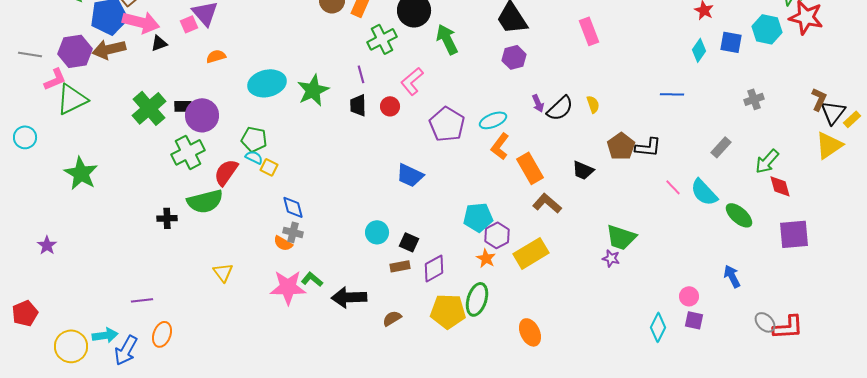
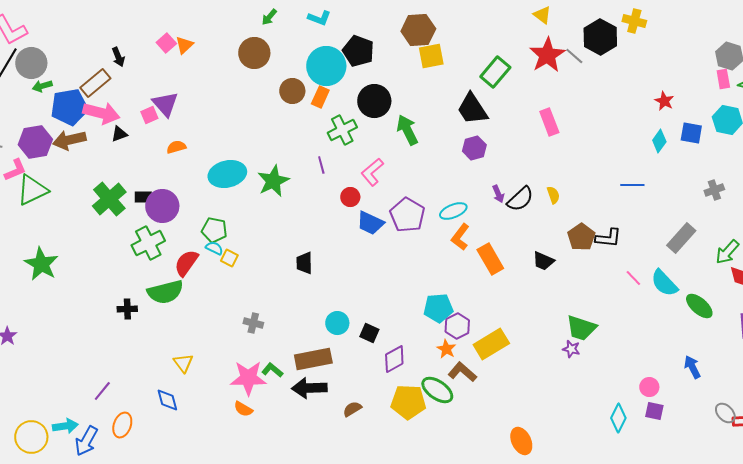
black trapezoid: (358, 105) -> (304, 263), moved
gray rectangle: (721, 147) -> (681, 238), size x1.4
blue trapezoid: (410, 175) -> (370, 223), moved
brown L-shape: (547, 203) -> (462, 372), moved
blue diamond: (293, 207) -> (167, 400), moved
orange semicircle: (283, 243) -> (243, 409), moved
brown rectangle: (400, 266) -> (313, 359), moved, size x1.8
green ellipse: (477, 299) -> (437, 390), turned -72
purple line: (142, 300) -> (102, 391), turned -45
orange ellipse: (530, 332) -> (521, 441), moved

